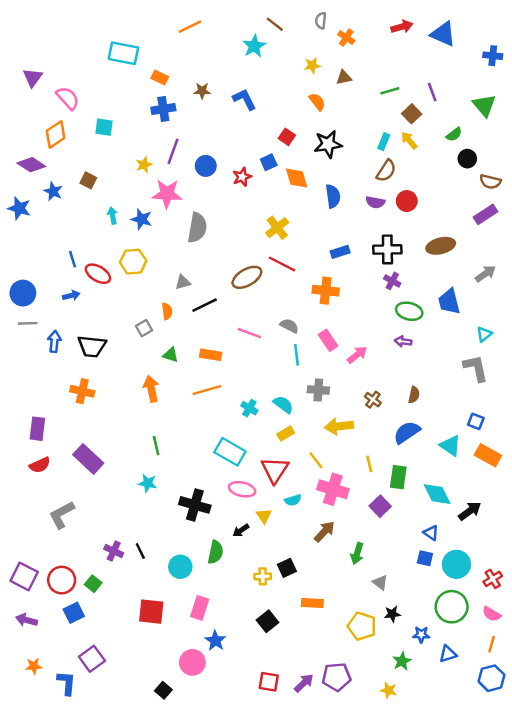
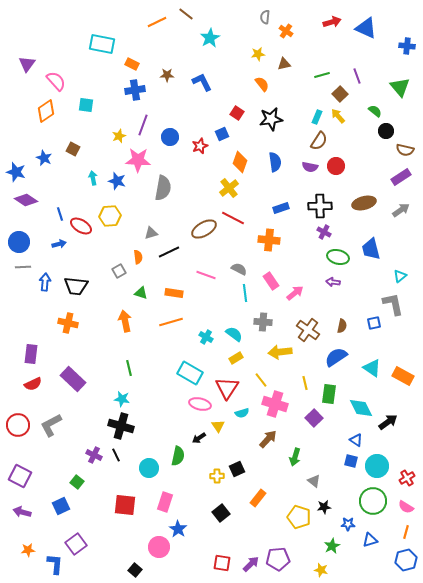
brown line: (275, 24) -> (186, 14), moved
green semicircle: (454, 134) -> (375, 111), turned -104
purple diamond: (31, 165) -> (26, 200), moved
orange diamond: (297, 178) -> (240, 162), moved, turned 35
gray arrow: (485, 274) -> (401, 210), moved
brown cross: (373, 400) -> (308, 330), size x1.6
blue square: (476, 421) -> (374, 323), moved, turned -32
black cross: (195, 505) -> (121, 426), moved
red circle: (62, 580) -> (18, 425), moved
orange rectangle: (312, 603) -> (258, 498), turned -54

